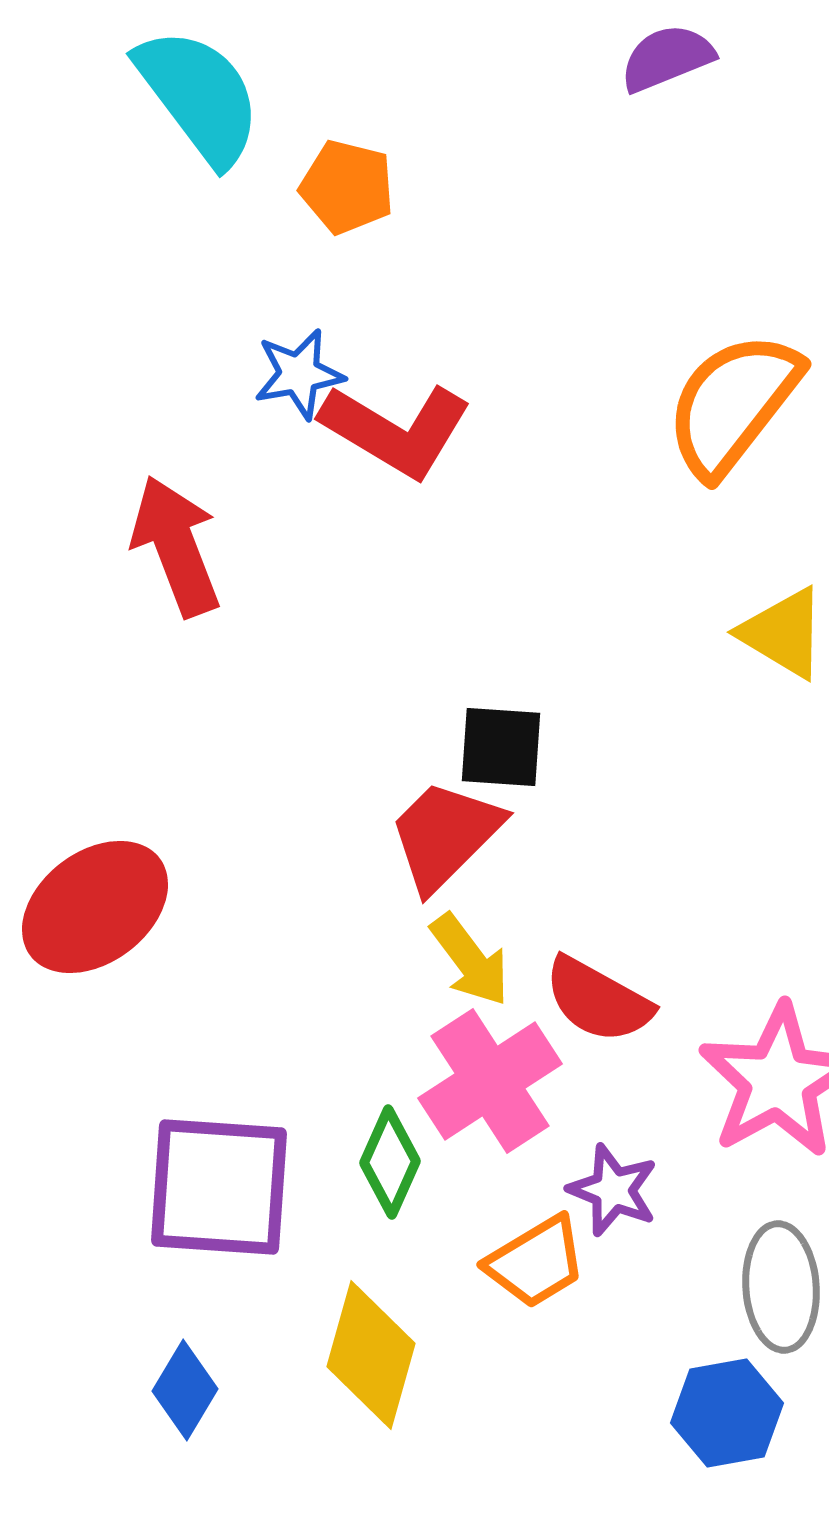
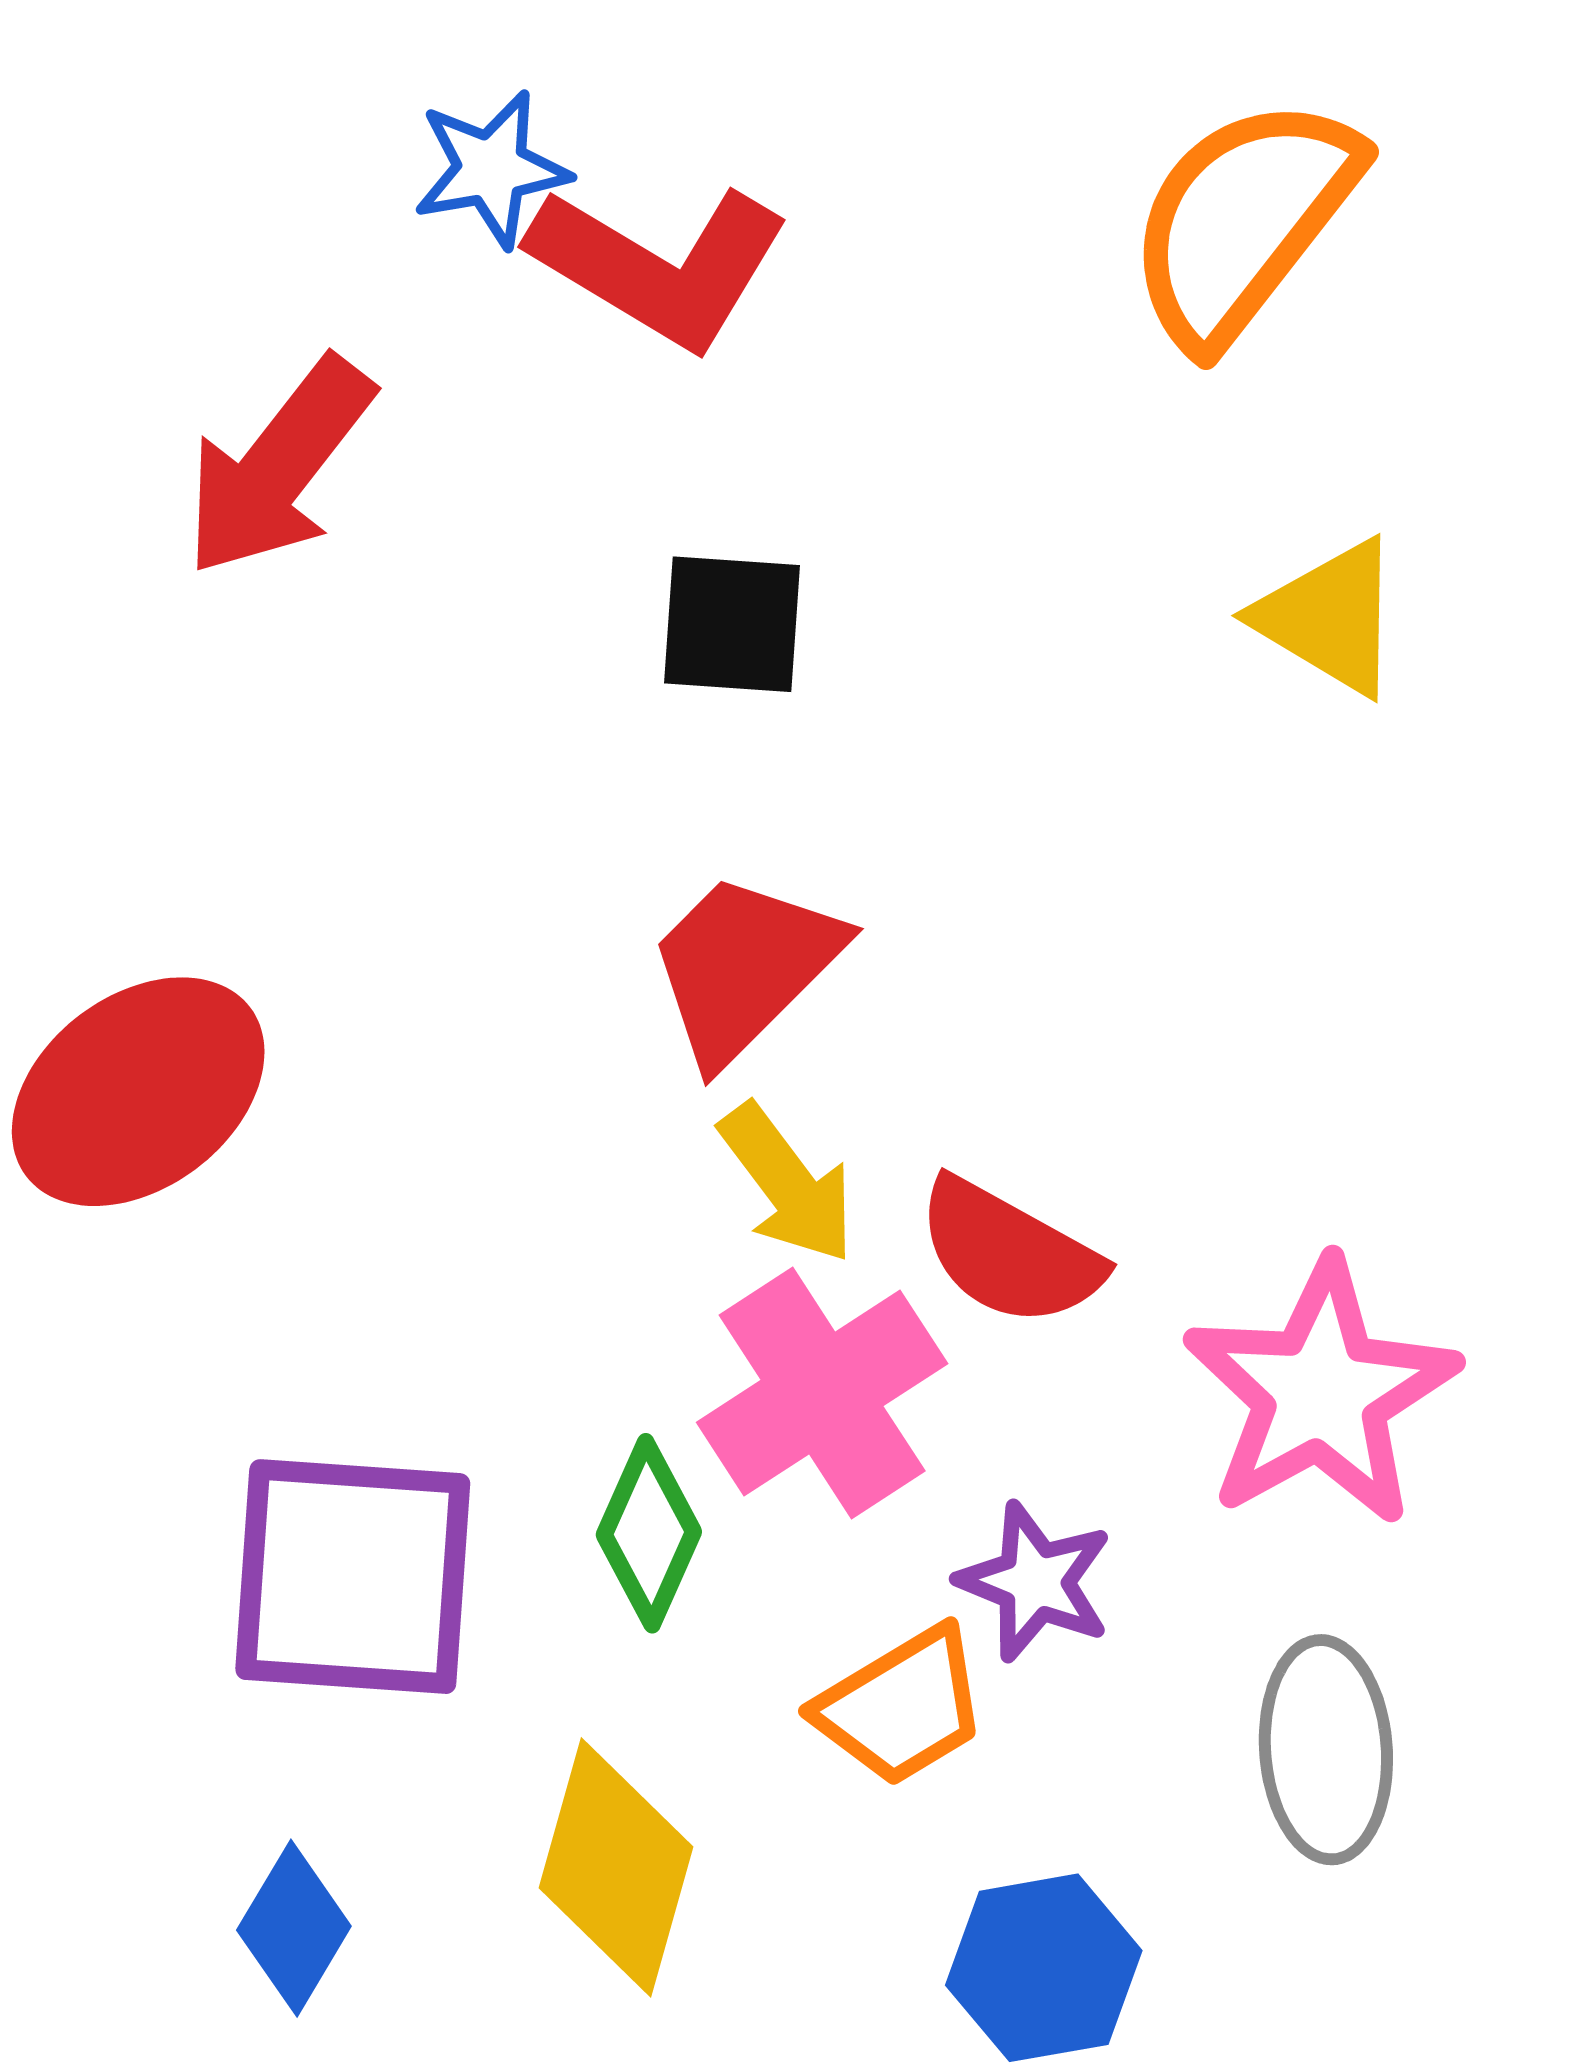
red arrow: (176, 546) -> (278, 467), turned -121
black square: (501, 747) -> (732, 624), moved
blue hexagon: (727, 1413) -> (1044, 1968), moved

